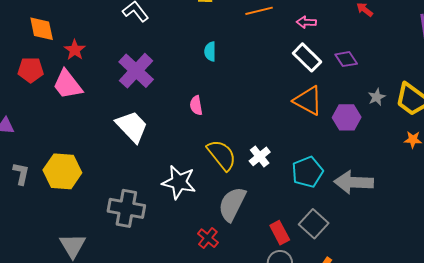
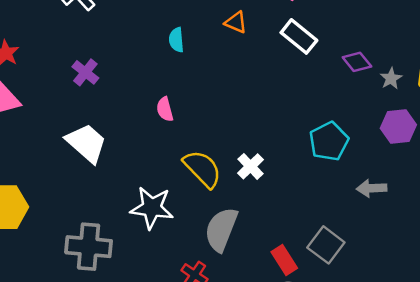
purple diamond: (346, 59) -> (357, 62), moved
purple cross: (136, 71) -> (85, 72), size x0.6
orange triangle: (308, 101) -> (236, 22), moved, size x0.6
purple hexagon: (347, 117) -> (398, 126), moved
cyan pentagon: (307, 172) -> (329, 141), moved
gray arrow: (354, 182) -> (372, 188), size x0.6

